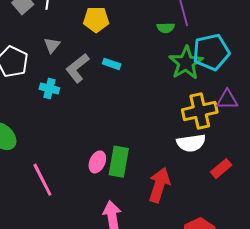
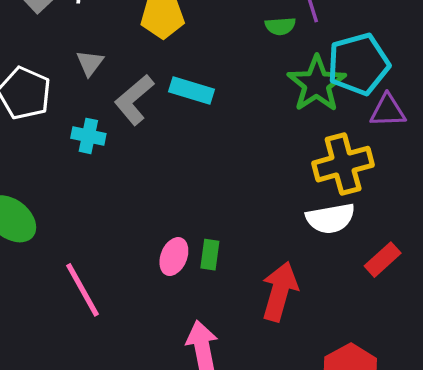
cyan rectangle: (112, 64) -> (192, 91), size x1.4
purple triangle: (227, 100) -> (388, 111), moved
green rectangle: (119, 162) -> (210, 255), size x0.6

